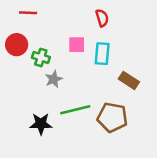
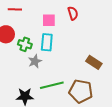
pink square: (77, 45) -> (49, 20), moved
cyan rectangle: (102, 54) -> (47, 42), moved

